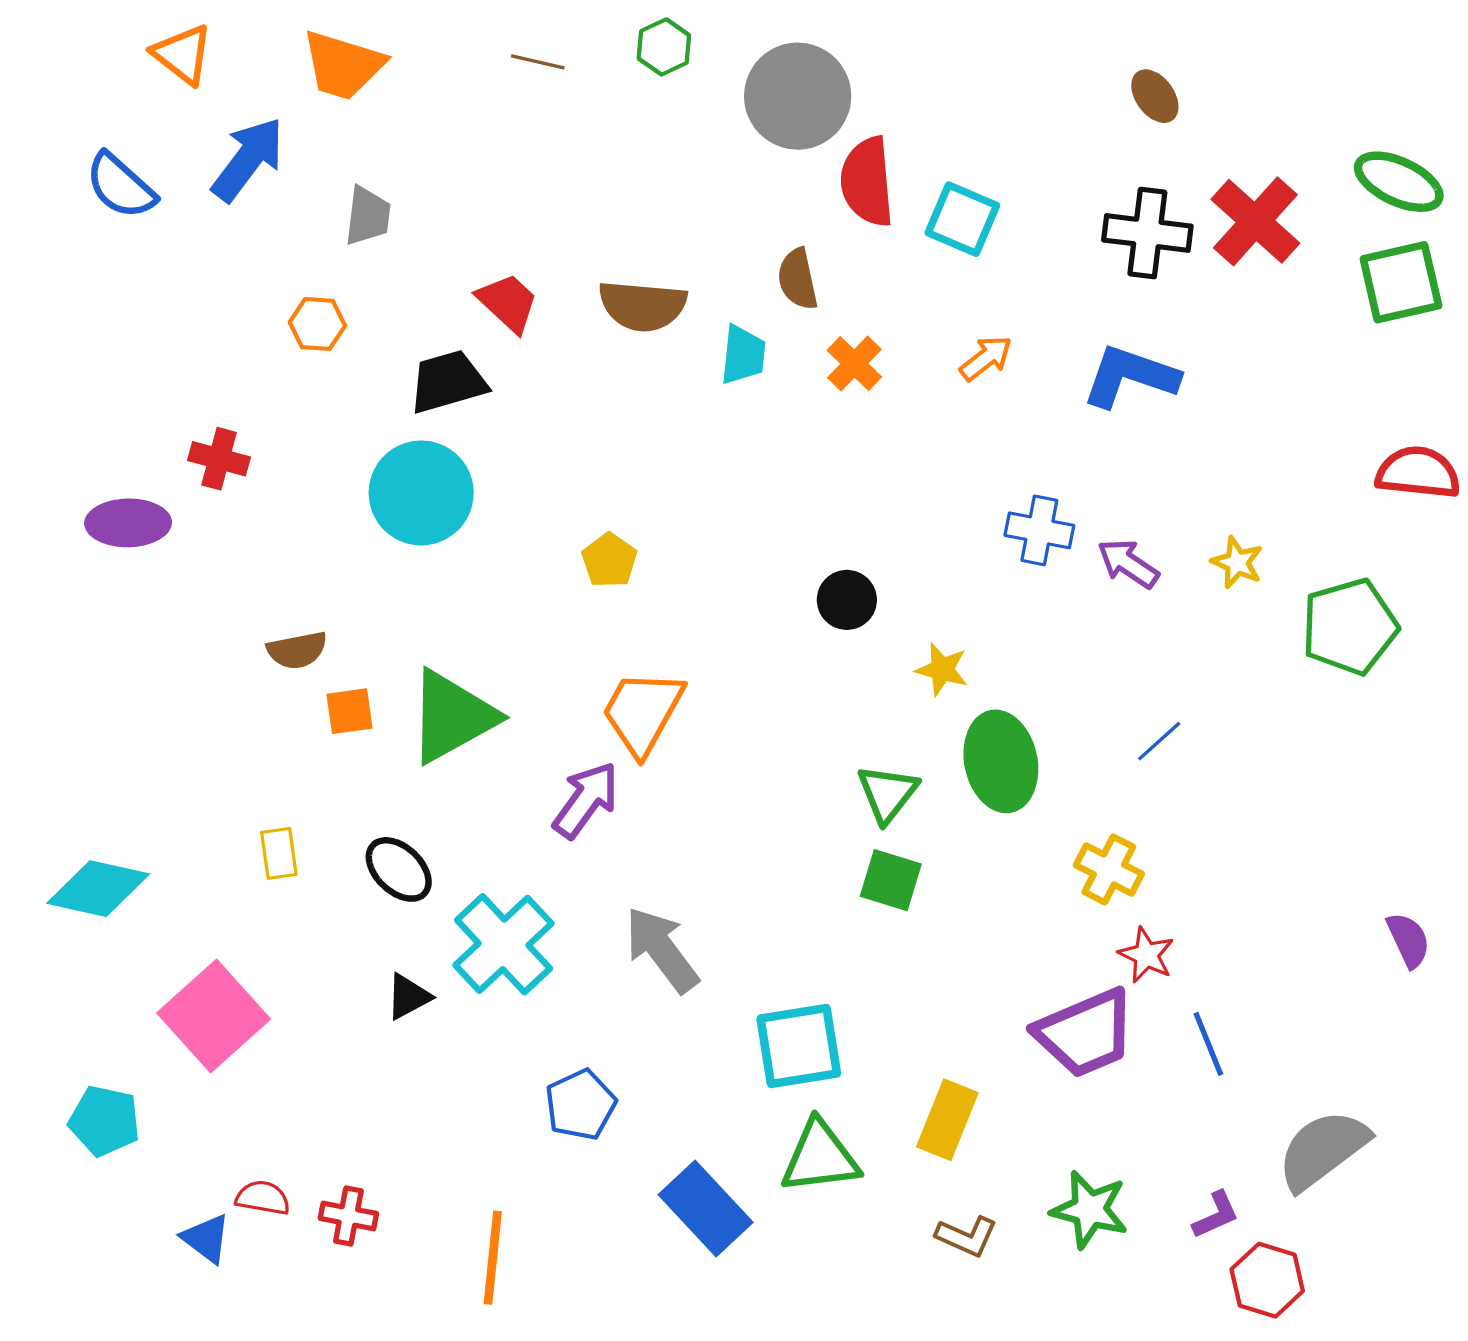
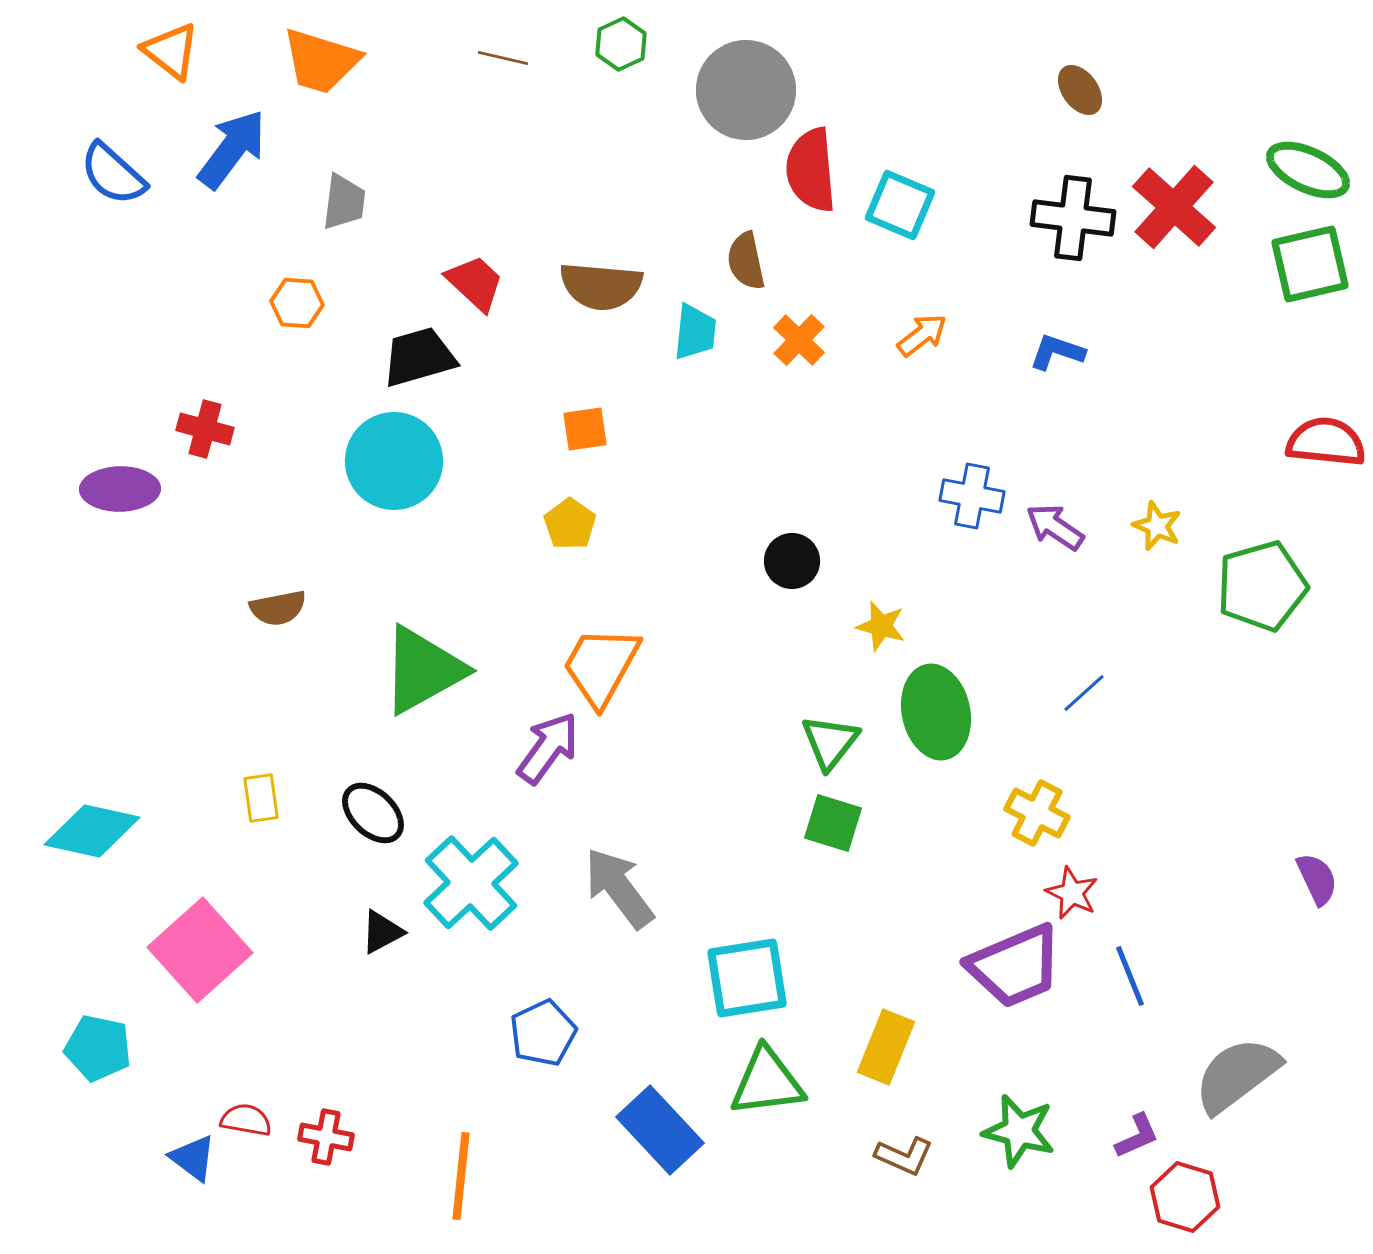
blue L-shape: (1130, 376) -> (1057, 352), size x0.6
orange square: (349, 711) -> (585, 429), moved

